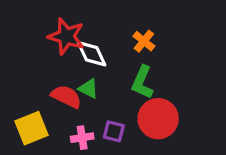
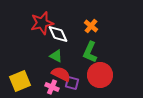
red star: (66, 36) -> (42, 23), turned -30
red semicircle: (66, 96) -> (61, 74), moved
pink cross: (82, 138) -> (52, 87), turned 32

